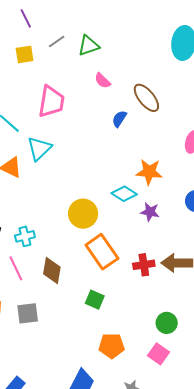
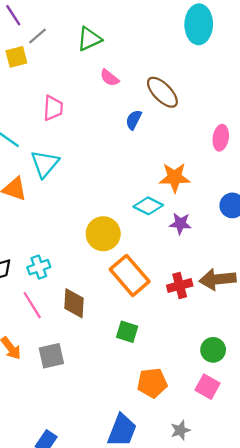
gray line: (57, 42) -> (38, 36), moved
pink trapezoid: (51, 102) -> (53, 108), size x0.7

